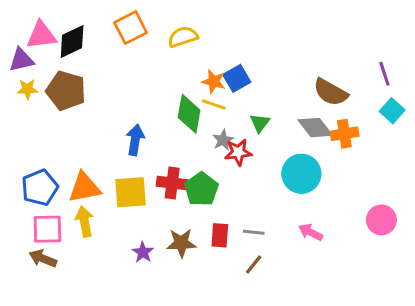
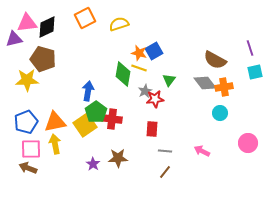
yellow star: (27, 89) -> (27, 80), moved, size x1.6
cyan square: (392, 111) -> (255, 72), turned 35
cyan circle: (301, 174) -> (220, 113), moved, size x0.6
green pentagon: (201, 189) -> (96, 112), moved
yellow square: (131, 192) -> (85, 125), turned -30
red rectangle: (220, 235) -> (152, 129), moved

